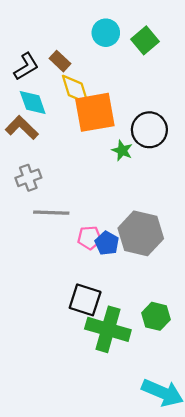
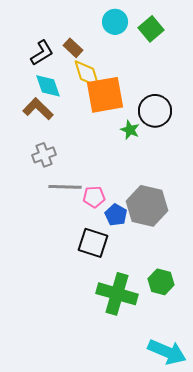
pink pentagon: (89, 238) -> (94, 197), moved
black square: (85, 300) -> (93, 243), moved

